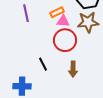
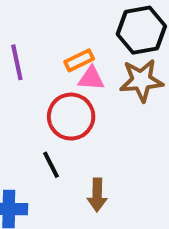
red circle: (65, 40) -> (71, 117), moved
brown arrow: (73, 69) -> (97, 195), moved

